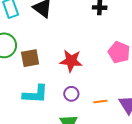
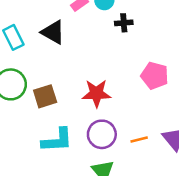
purple circle: (71, 94) -> (102, 134), size x1.5

